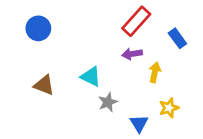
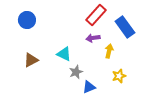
blue rectangle: (177, 38) -> (125, 27), size x1.5
brown triangle: (44, 85) -> (31, 60), turned -49
blue triangle: (139, 123) -> (89, 87), moved, turned 40

